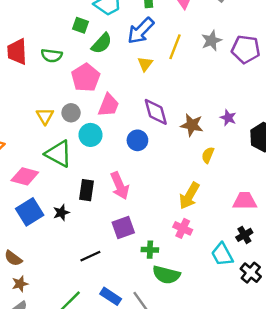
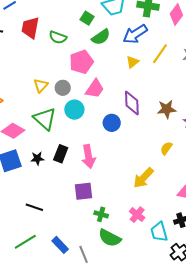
brown star: (192, 125) -> (167, 109), moved, turned -30
black star: (61, 213) -> (37, 158), moved
pink cross: (183, 228) -> (137, 215), moved
black line: (90, 256) -> (34, 207), moved, turned 30

